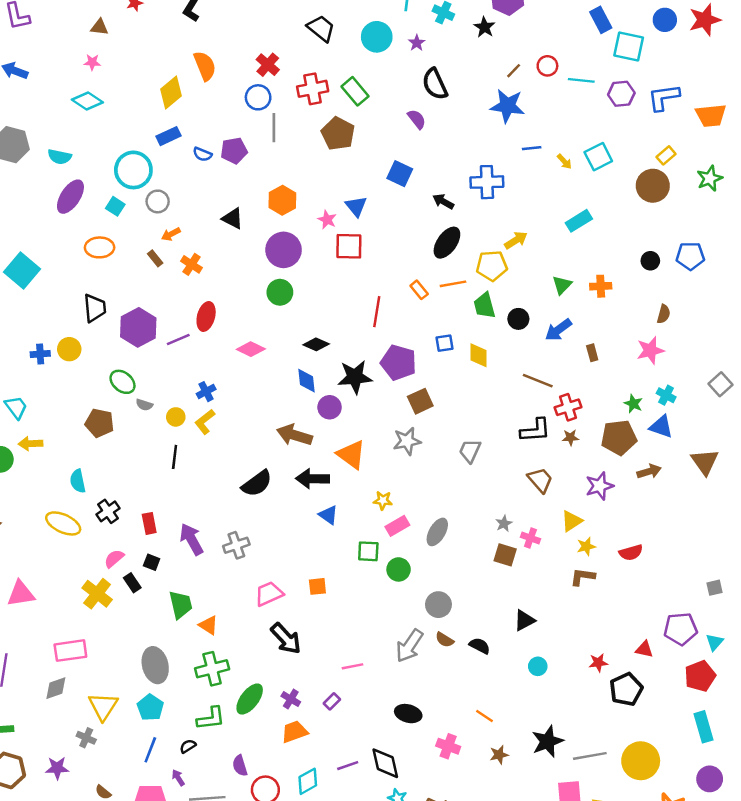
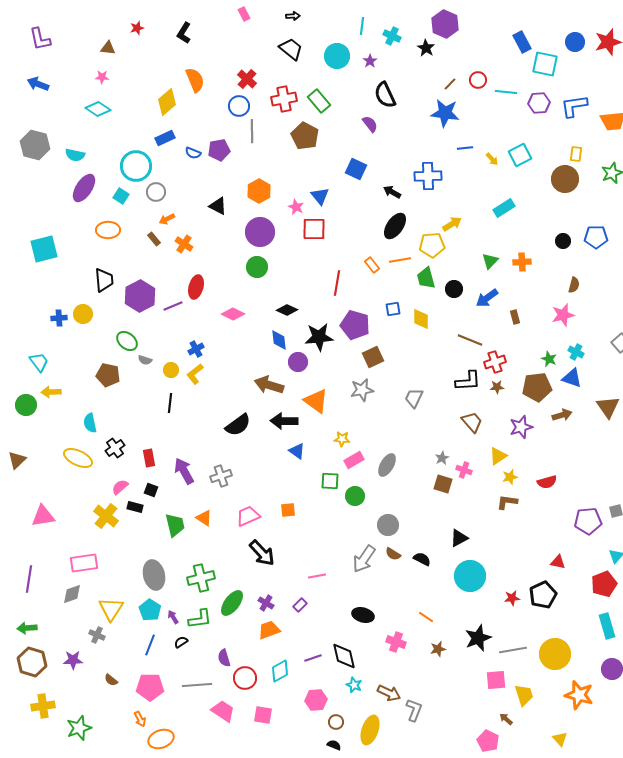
yellow rectangle: (666, 155) -> (576, 154), turned -42
cyan square: (22, 270) -> (44, 249), turned 36
black rectangle: (132, 583) -> (135, 507), turned -42
orange triangle: (208, 625) -> (204, 518), moved
purple pentagon: (681, 629) -> (588, 521), moved
red star: (598, 663) -> (512, 598), moved
cyan circle: (538, 666) -> (470, 576), size x2.0
purple arrow: (178, 778) -> (173, 617), moved

